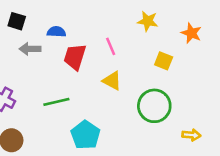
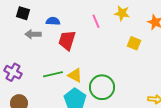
pink line: (111, 46) -> (96, 21), moved
yellow triangle: (112, 81) -> (75, 75), moved
green circle: (154, 106) -> (102, 87), moved

